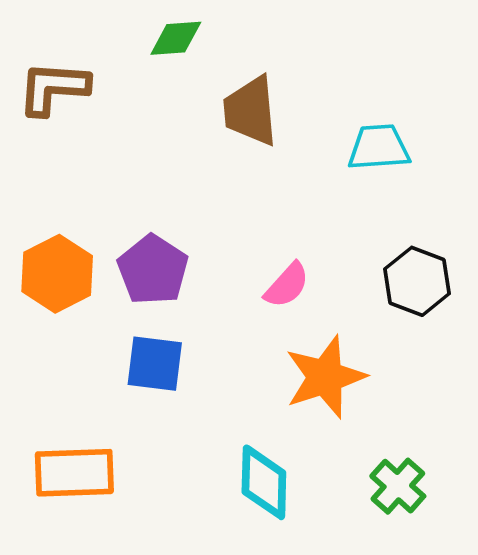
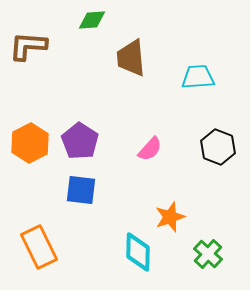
orange star: (325, 377) -> (170, 217), moved, size x0.7
orange rectangle: (74, 473) -> (39, 247), turned 66

